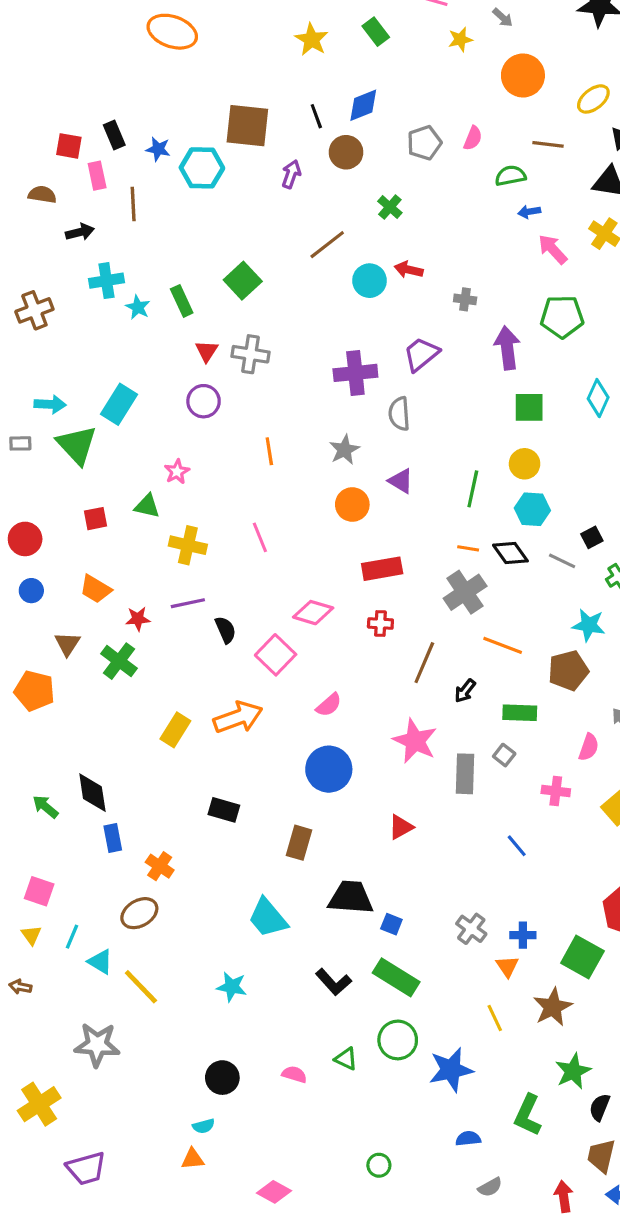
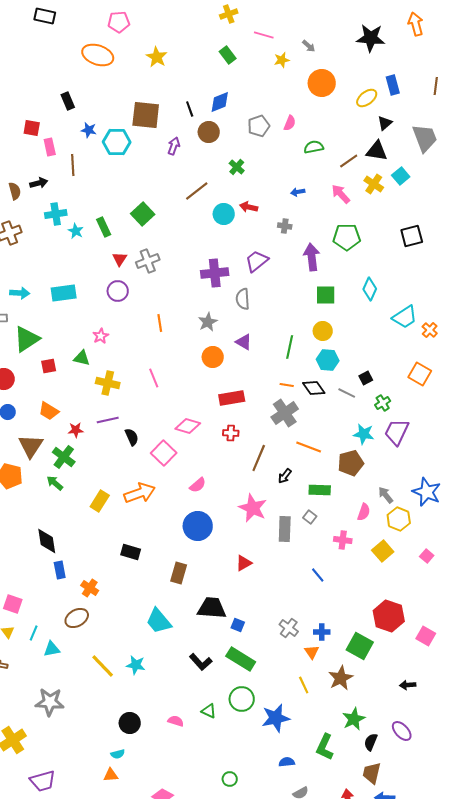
yellow star: (312, 39) -> (157, 57), moved
black rectangle: (114, 135) -> (68, 101), moved
brown line: (548, 144) -> (349, 161), moved, turned -42
brown semicircle: (42, 194) -> (15, 191), moved, turned 66
blue arrow: (529, 212) -> (298, 192), moved
gray cross: (251, 354) -> (148, 261), turned -30
cyan rectangle: (119, 404) -> (64, 293), turned 50
green triangle: (77, 445) -> (27, 339), moved, turned 40
brown triangle: (67, 644) -> (31, 446), size x1.5
green arrow: (45, 807) -> (55, 483), moved
cyan triangle: (100, 962) -> (52, 649), turned -42
yellow line: (141, 987) -> (103, 666), moved

